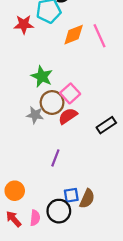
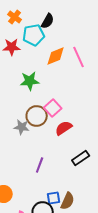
green star: (42, 76) -> (30, 81), moved, turned -30
red semicircle: (68, 116) -> (64, 128), moved
black rectangle: (106, 125) -> (81, 158), moved

